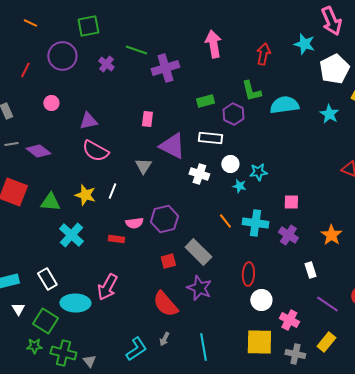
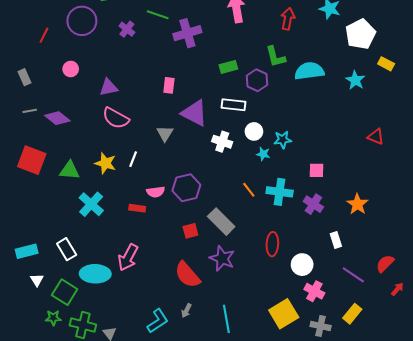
white circle: (261, 300) -> (302, 265), moved
yellow square: (259, 342) -> (284, 314), turned -32

